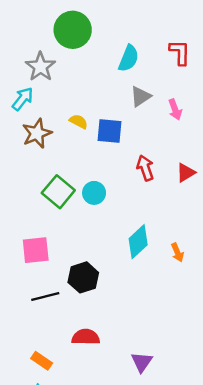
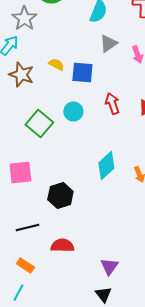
brown star: (37, 133) -> (21, 74), turned -30
cyan circle: (94, 193) -> (73, 111), moved
black line: (45, 296) -> (27, 227), moved

